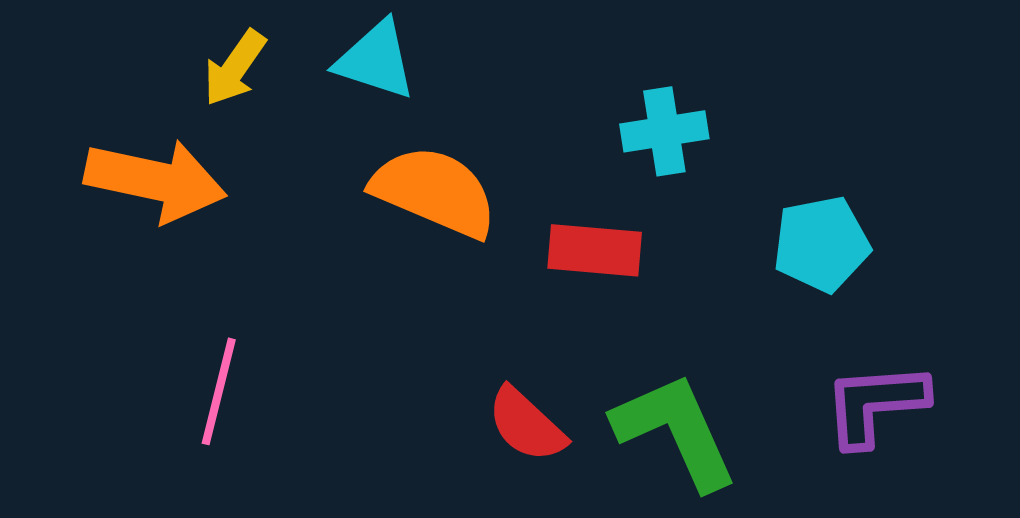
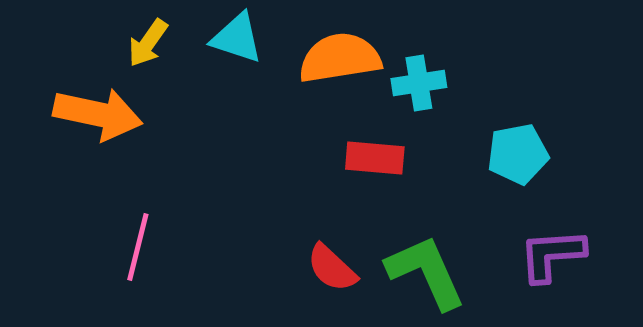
orange semicircle: (434, 192) -> (340, 58), moved, turned -32

